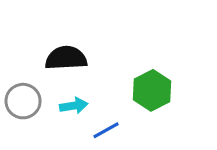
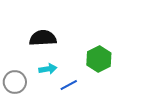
gray circle: (23, 101) -> (15, 82), moved

